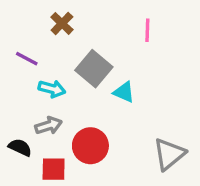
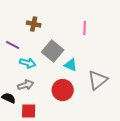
brown cross: (62, 23) -> (34, 24), turned -32
red circle: (90, 146) -> (63, 90), moved
gray triangle: (169, 154) -> (98, 80), moved

